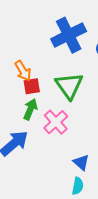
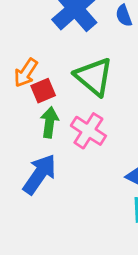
orange arrow: (23, 71) -> (26, 73), turned 80

